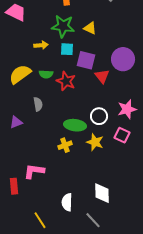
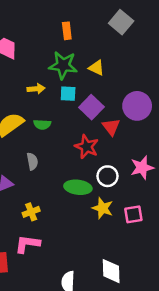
purple square: (86, 60) -> (91, 107), turned 30
red star: (66, 81) -> (87, 147), moved
pink square: (122, 135) -> (133, 214), moved, turned -35
yellow cross: (65, 145) -> (31, 212), moved

